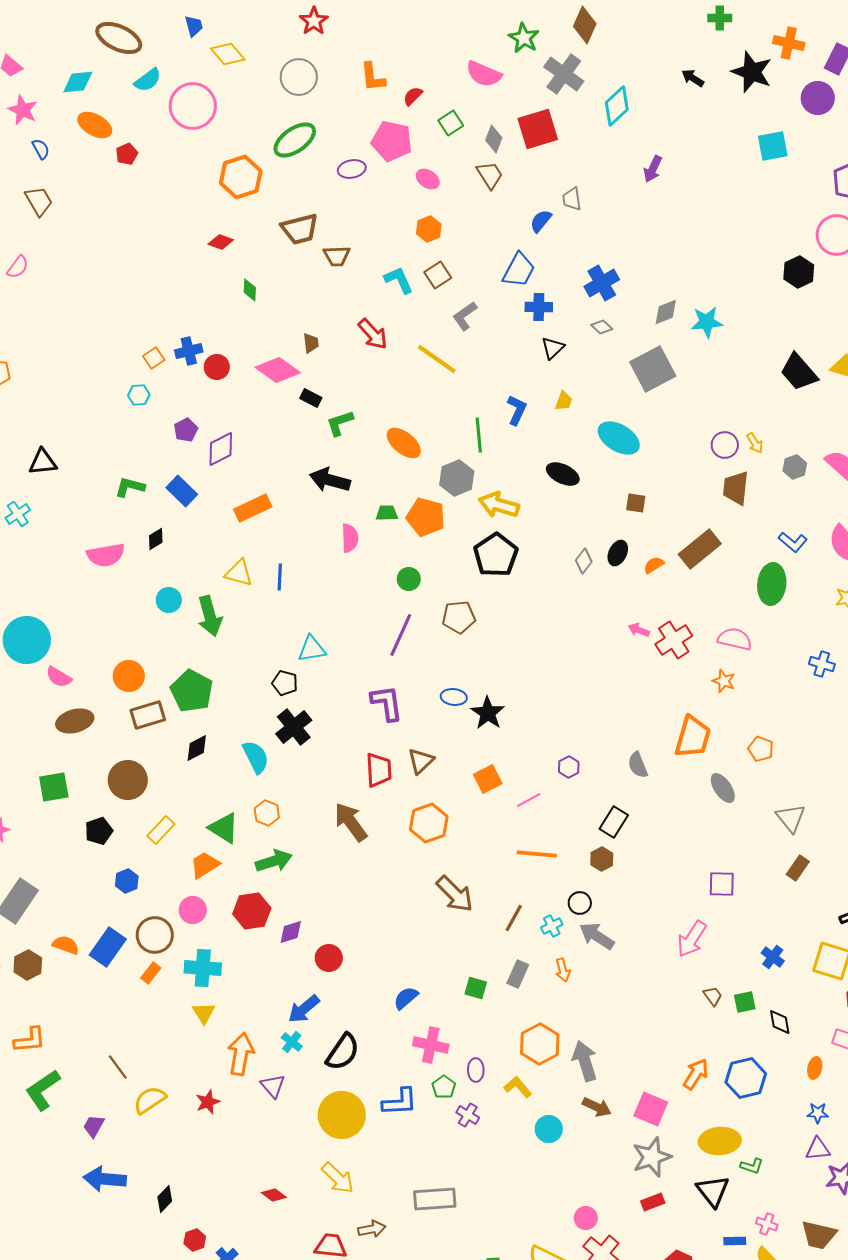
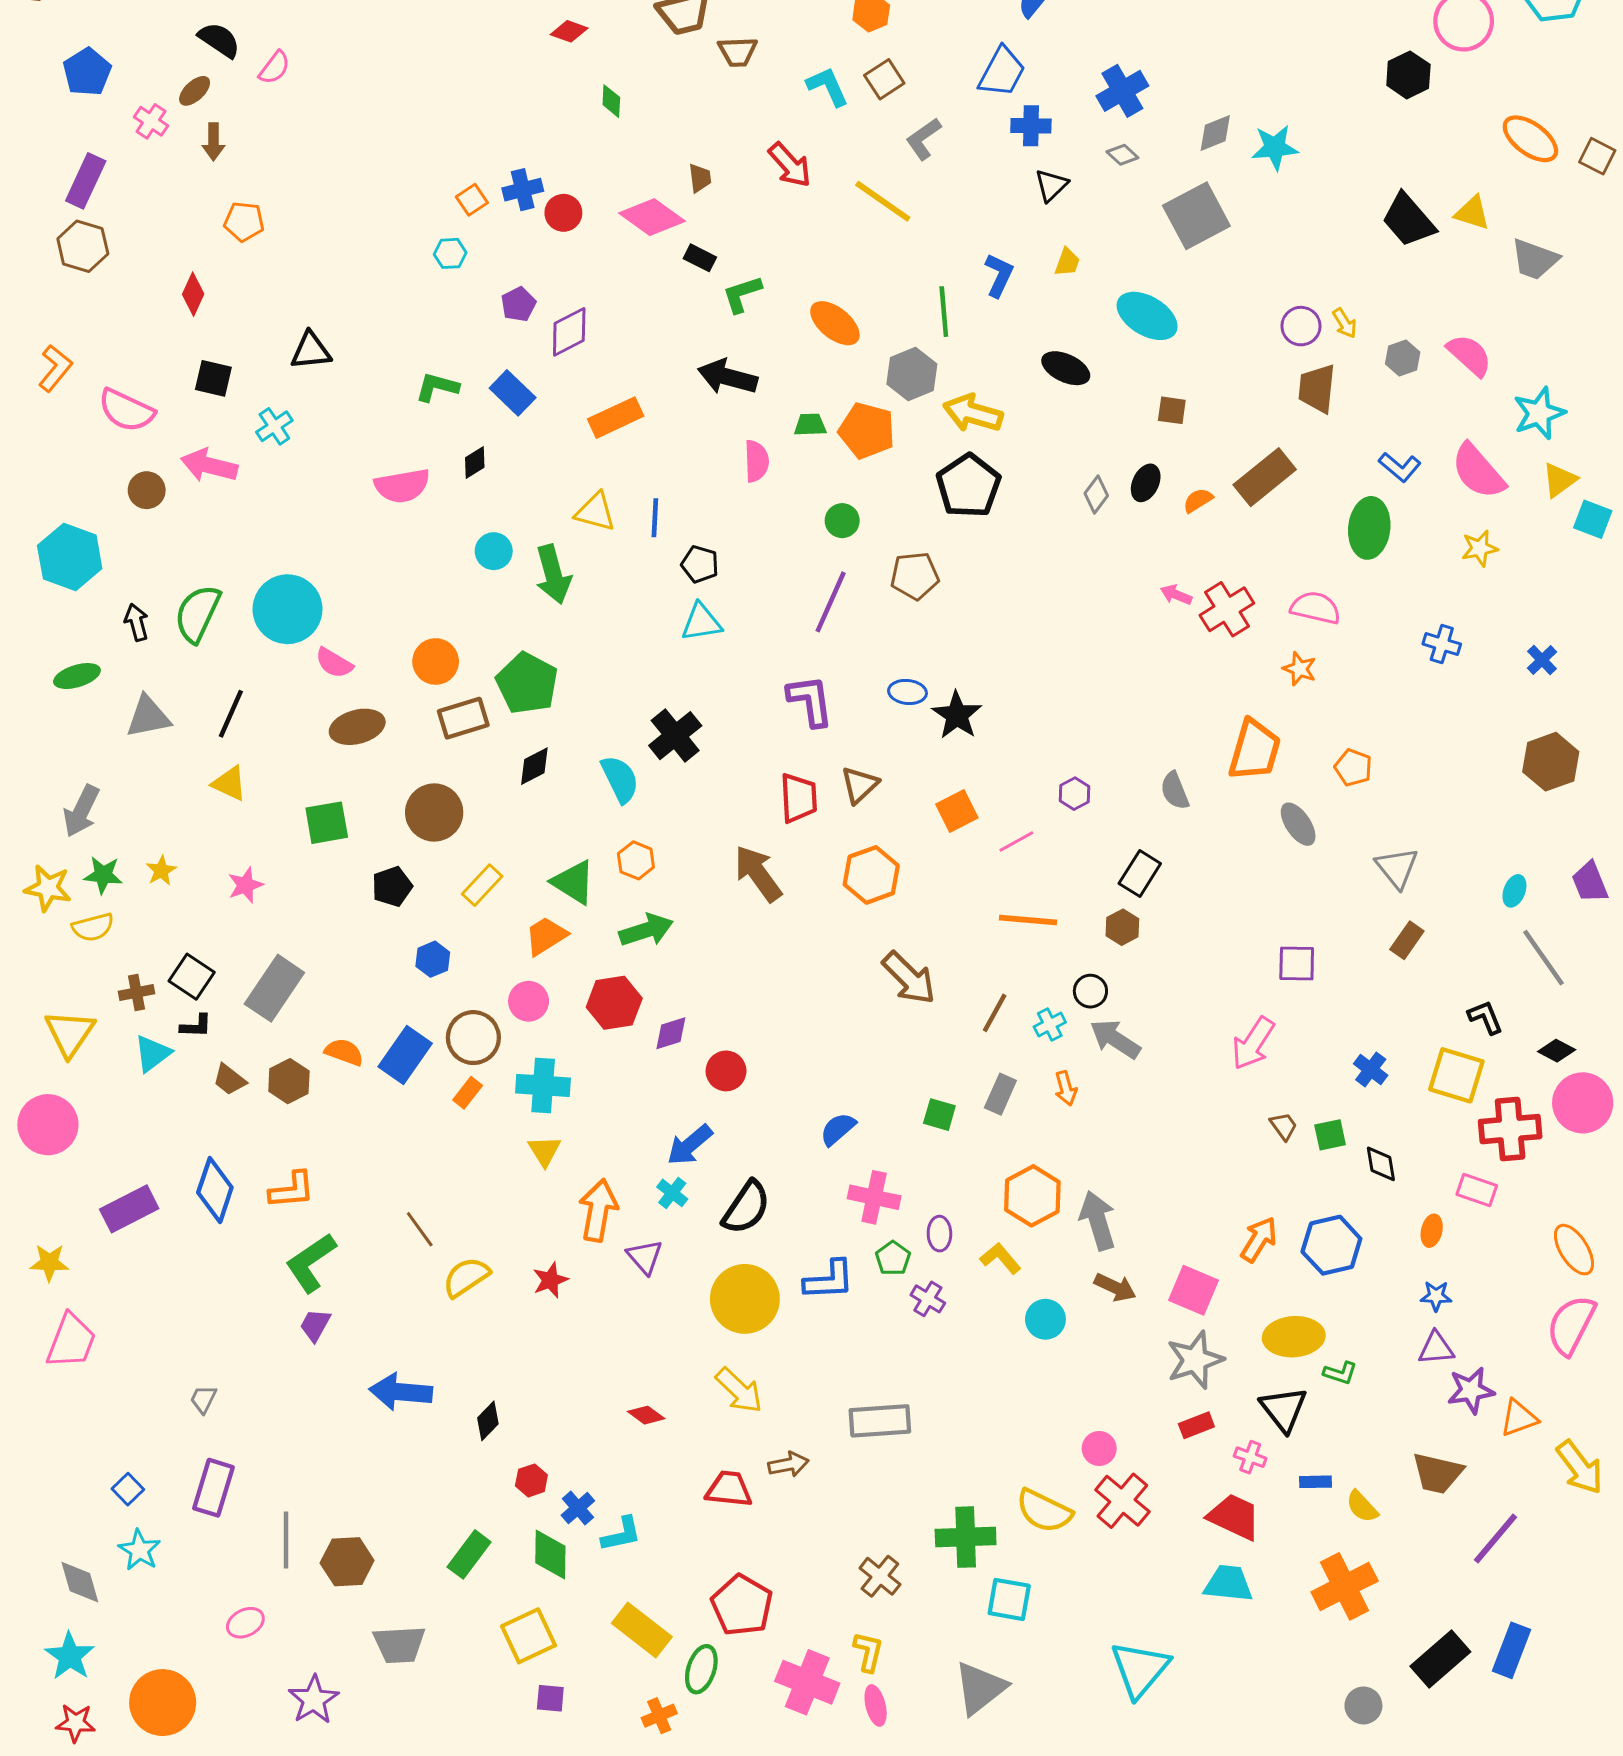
black pentagon: (285, 683) -> (700, 564), moved
purple trapezoid: (94, 1126) -> (315, 1325), moved
pink cross: (767, 1224) -> (1250, 1457), moved

